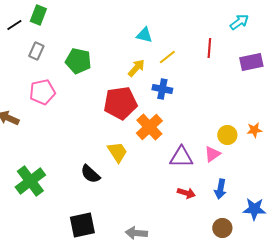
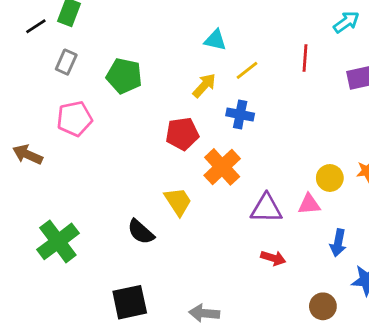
red pentagon: (120, 103) -> (182, 134), size x0.7
pink triangle: (212, 154) -> (309, 204), turned 30
blue arrow: (220, 189) -> (338, 243), moved

